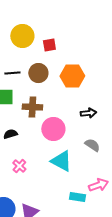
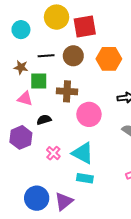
red square: (49, 45) -> (85, 26), size x1.6
cyan triangle: (61, 161) -> (83, 153), moved
cyan rectangle: (77, 197) -> (85, 178), moved

